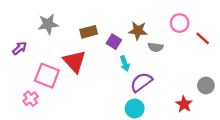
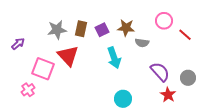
gray star: (48, 24) -> (57, 30), moved
brown rectangle: (89, 32) -> (81, 29), turned -63
purple square: (114, 42) -> (102, 30), moved, turned 32
cyan arrow: (125, 64) -> (114, 58), size x1.5
purple semicircle: (141, 82) -> (160, 72), moved, turned 85

